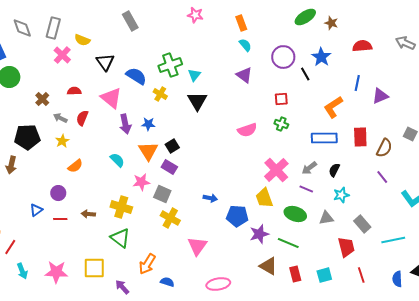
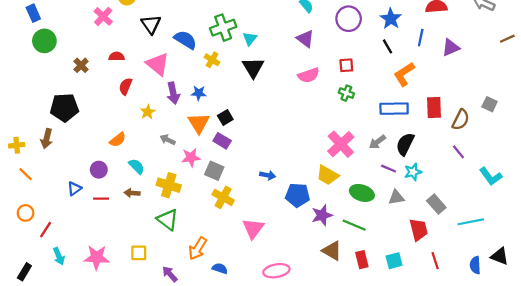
black line: (305, 74) -> (387, 46), moved
blue line: (357, 83) -> (421, 38), moved
purple triangle: (380, 96) -> (451, 48), moved
gray arrow: (60, 118) -> (168, 140), moved
pink semicircle: (247, 130) -> (309, 75), moved
yellow star: (62, 141) -> (148, 112), moved
cyan semicircle: (117, 160) -> (137, 166), moved
black semicircle: (334, 170) -> (405, 144), size x1.5
purple line: (306, 189) -> (389, 169), moved
yellow trapezoid: (264, 198) -> (327, 175), turned -40
yellow square: (94, 268) -> (139, 253), size x0.7

